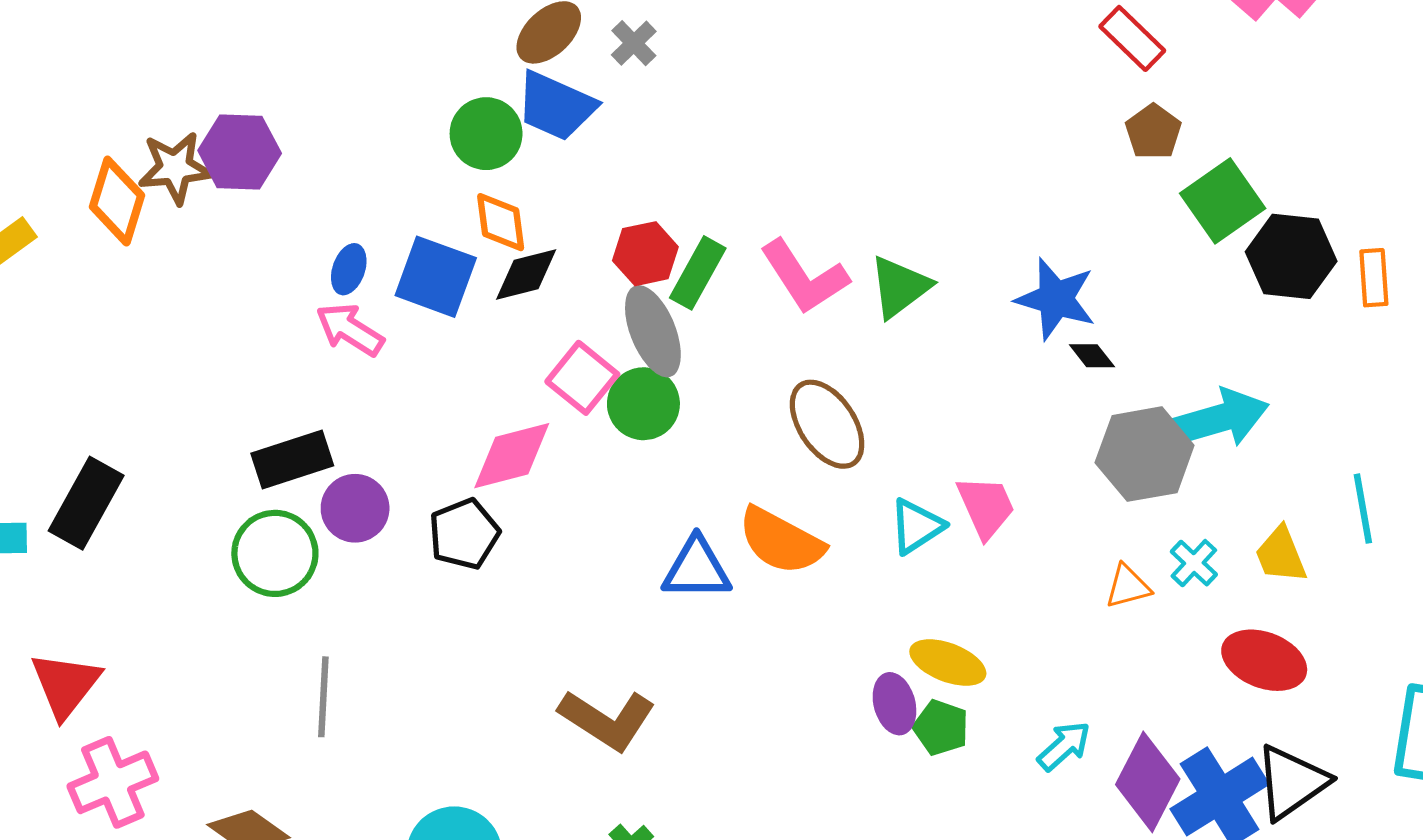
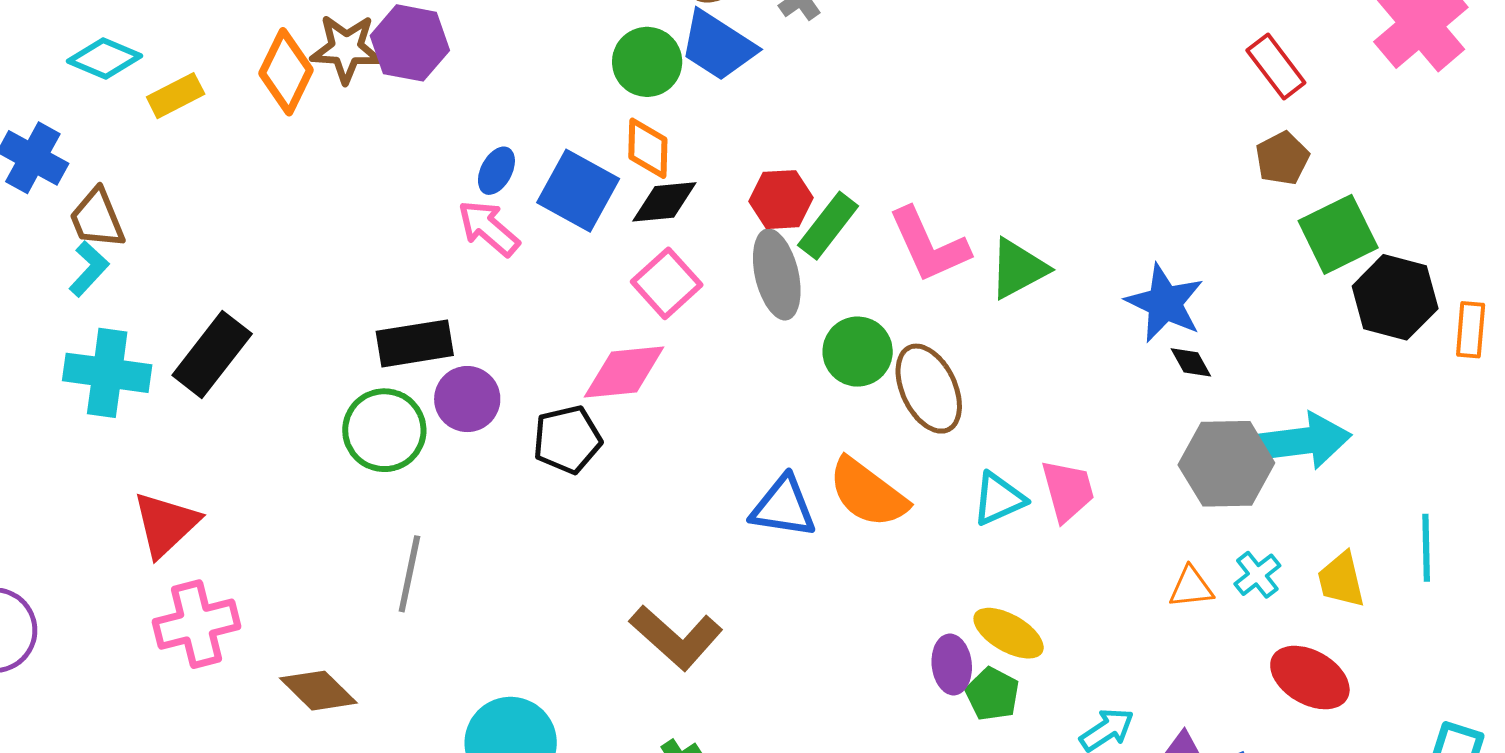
pink square: (582, 378) -> (667, 283), moved
green circle: (643, 404) -> (858, 352), moved

